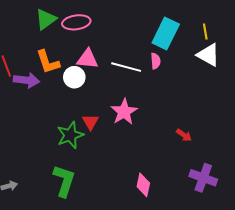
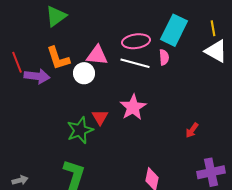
pink ellipse: (76, 22) -> (136, 41), moved
red arrow: (184, 135) -> (192, 130), turned 91
purple cross: (203, 178) -> (211, 172), turned -32

